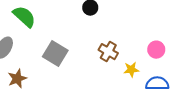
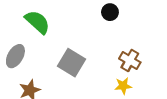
yellow star: (131, 70) -> (123, 86), moved

